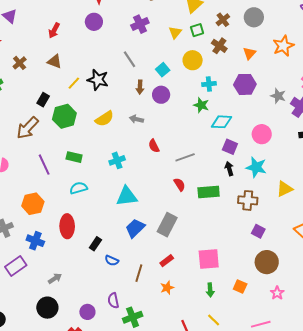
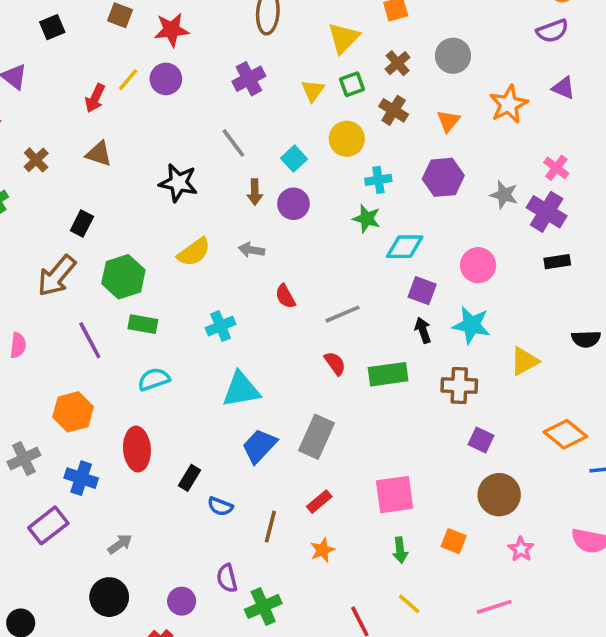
yellow line: (74, 83) -> (128, 80), moved
green hexagon: (64, 116) -> (123, 277), moved

